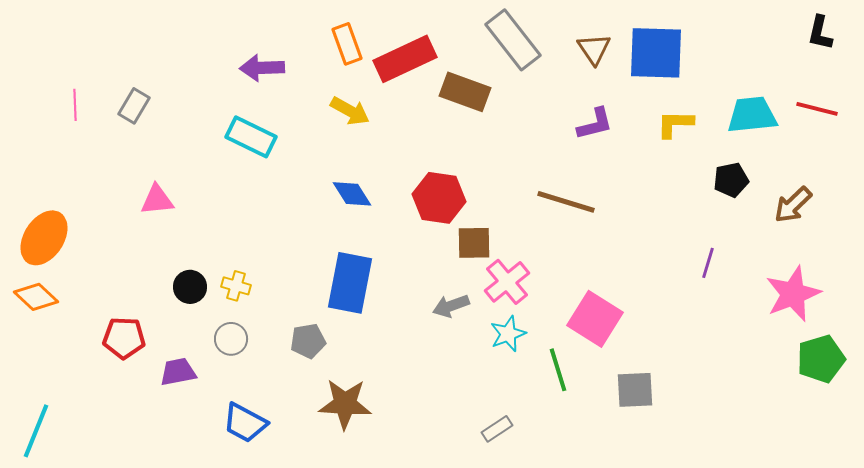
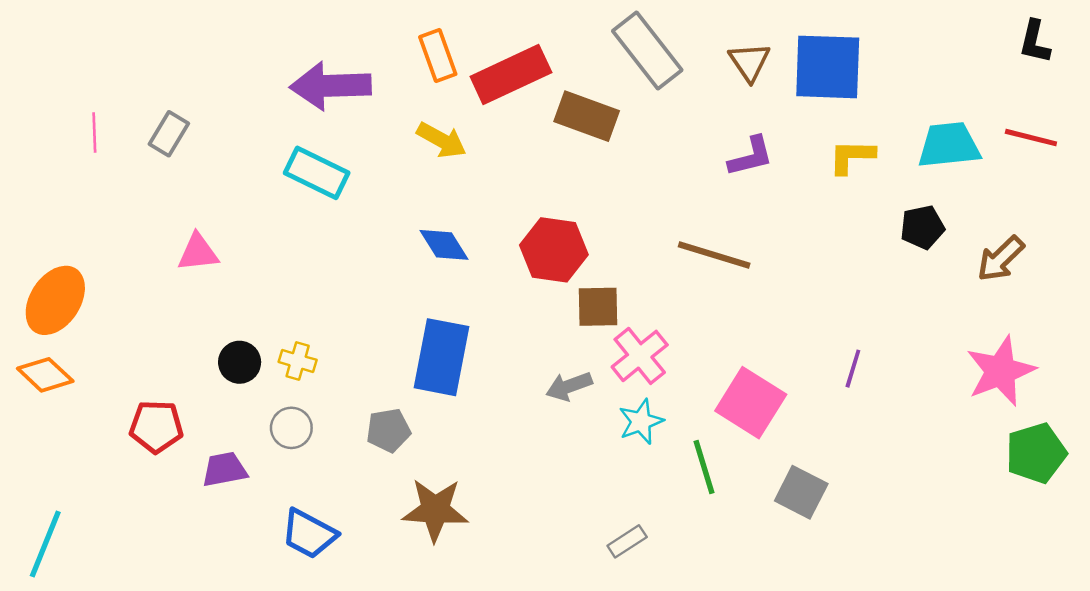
purple arrow: (262, 68) -> (330, 86), size x1.4
purple line: (708, 263) -> (853, 369), moved
gray square: (635, 390) -> (801, 492), turned 30

